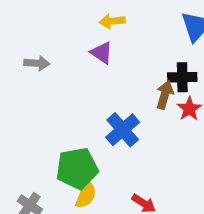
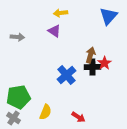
black cross: (182, 77) -> (92, 67), moved
green pentagon: (77, 168) -> (18, 97), moved

